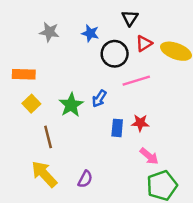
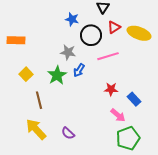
gray star: (49, 32) -> (68, 52), moved
orange rectangle: (24, 74) -> (16, 40), moved
blue rectangle: (117, 128) -> (134, 99), moved, turned -48
purple semicircle: (85, 179) -> (68, 133), turned 104

